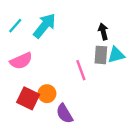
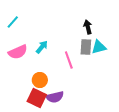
cyan arrow: (45, 26) -> (42, 47), moved, size x0.6
red square: (28, 98) -> (37, 98), moved
purple semicircle: (65, 114) -> (55, 97), turned -72

